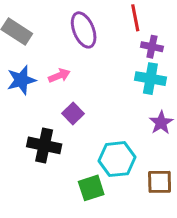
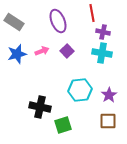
purple square: (73, 114) -> (67, 51), moved
purple star: (161, 123) -> (109, 95), moved
black cross: (44, 145) -> (40, 107), moved
cyan hexagon: (117, 159) -> (80, 90), moved

